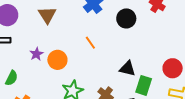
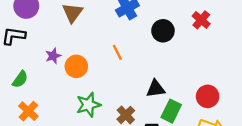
black triangle: (128, 68) -> (156, 89), turned -30

